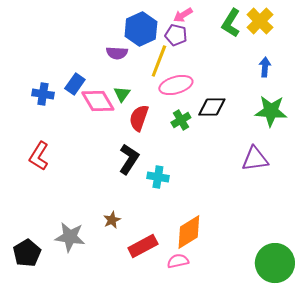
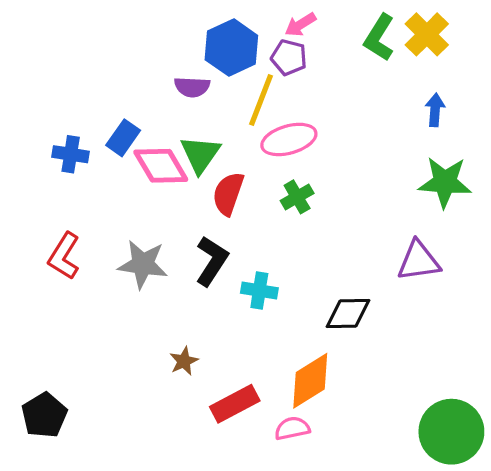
green triangle: (122, 94) -> (200, 154), size x1.5
black diamond: (212, 107) -> (348, 313), moved
gray star: (70, 237) -> (143, 264), moved

